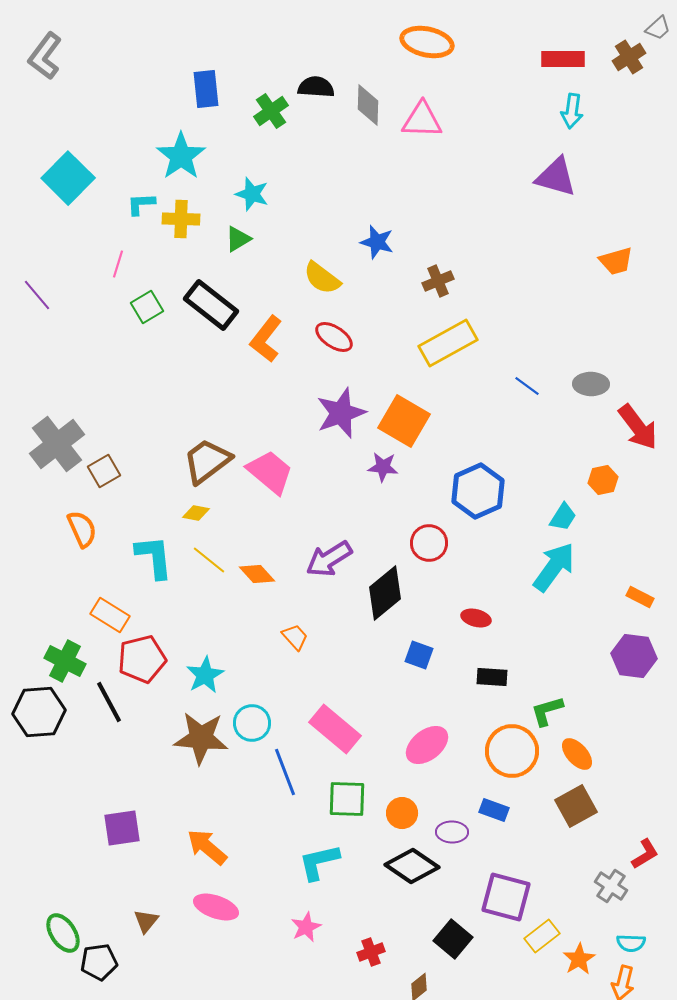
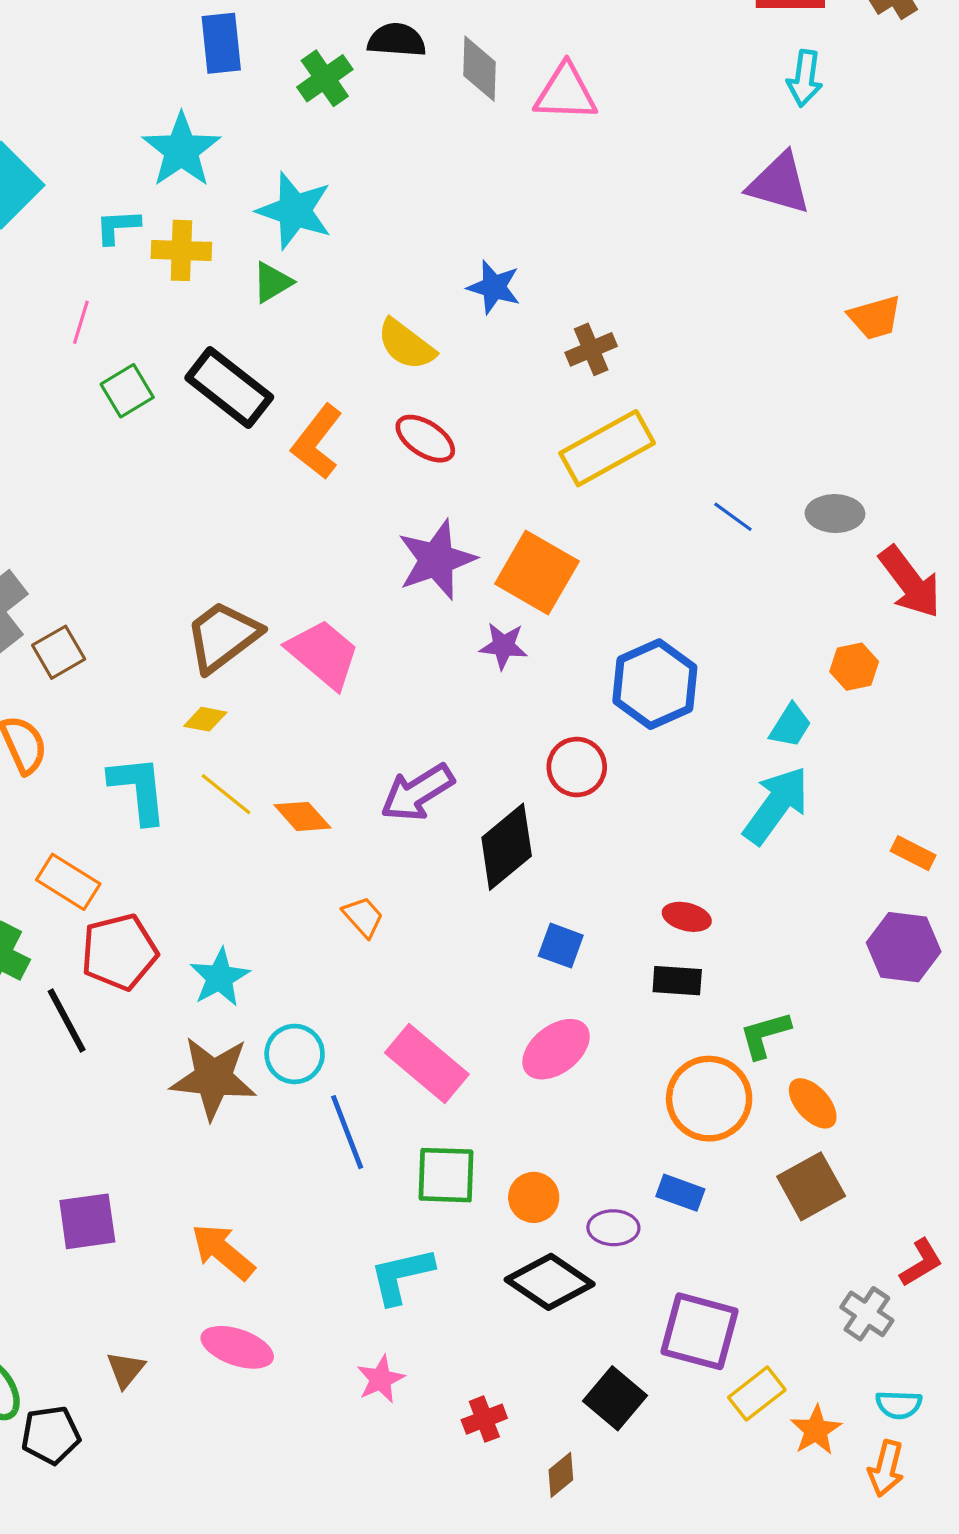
cyan star: (252, 194) -> (295, 211), size x1.4
red ellipse: (476, 618) -> (687, 917), moved
pink ellipse: (427, 745) -> (556, 1049), moved

